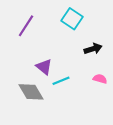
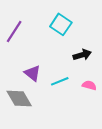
cyan line: (61, 81) -> (60, 81), moved

